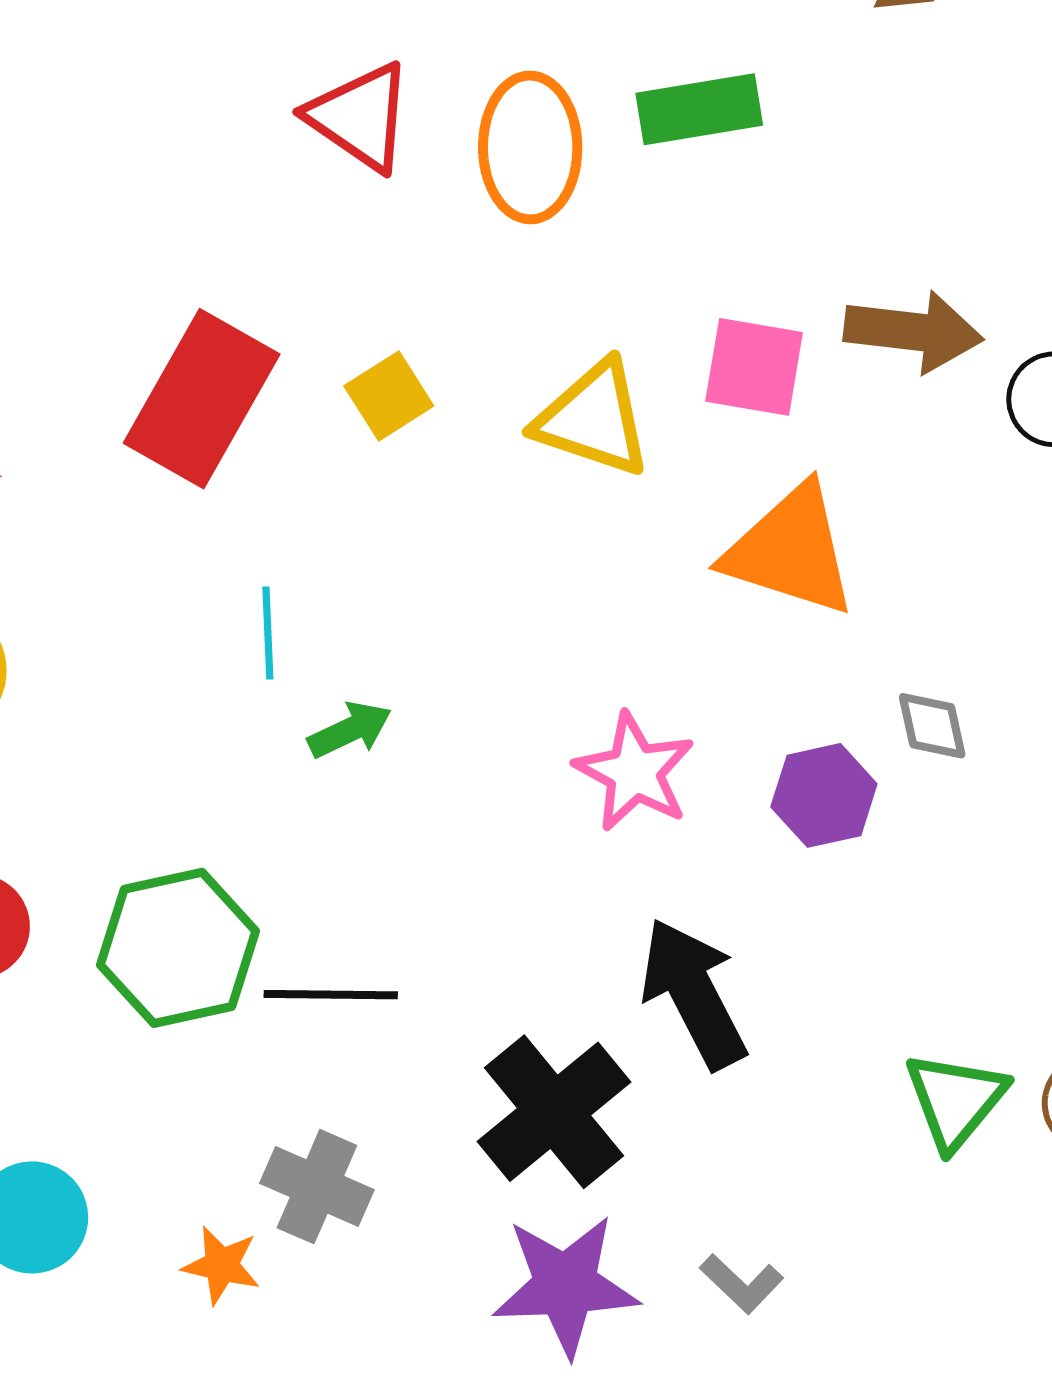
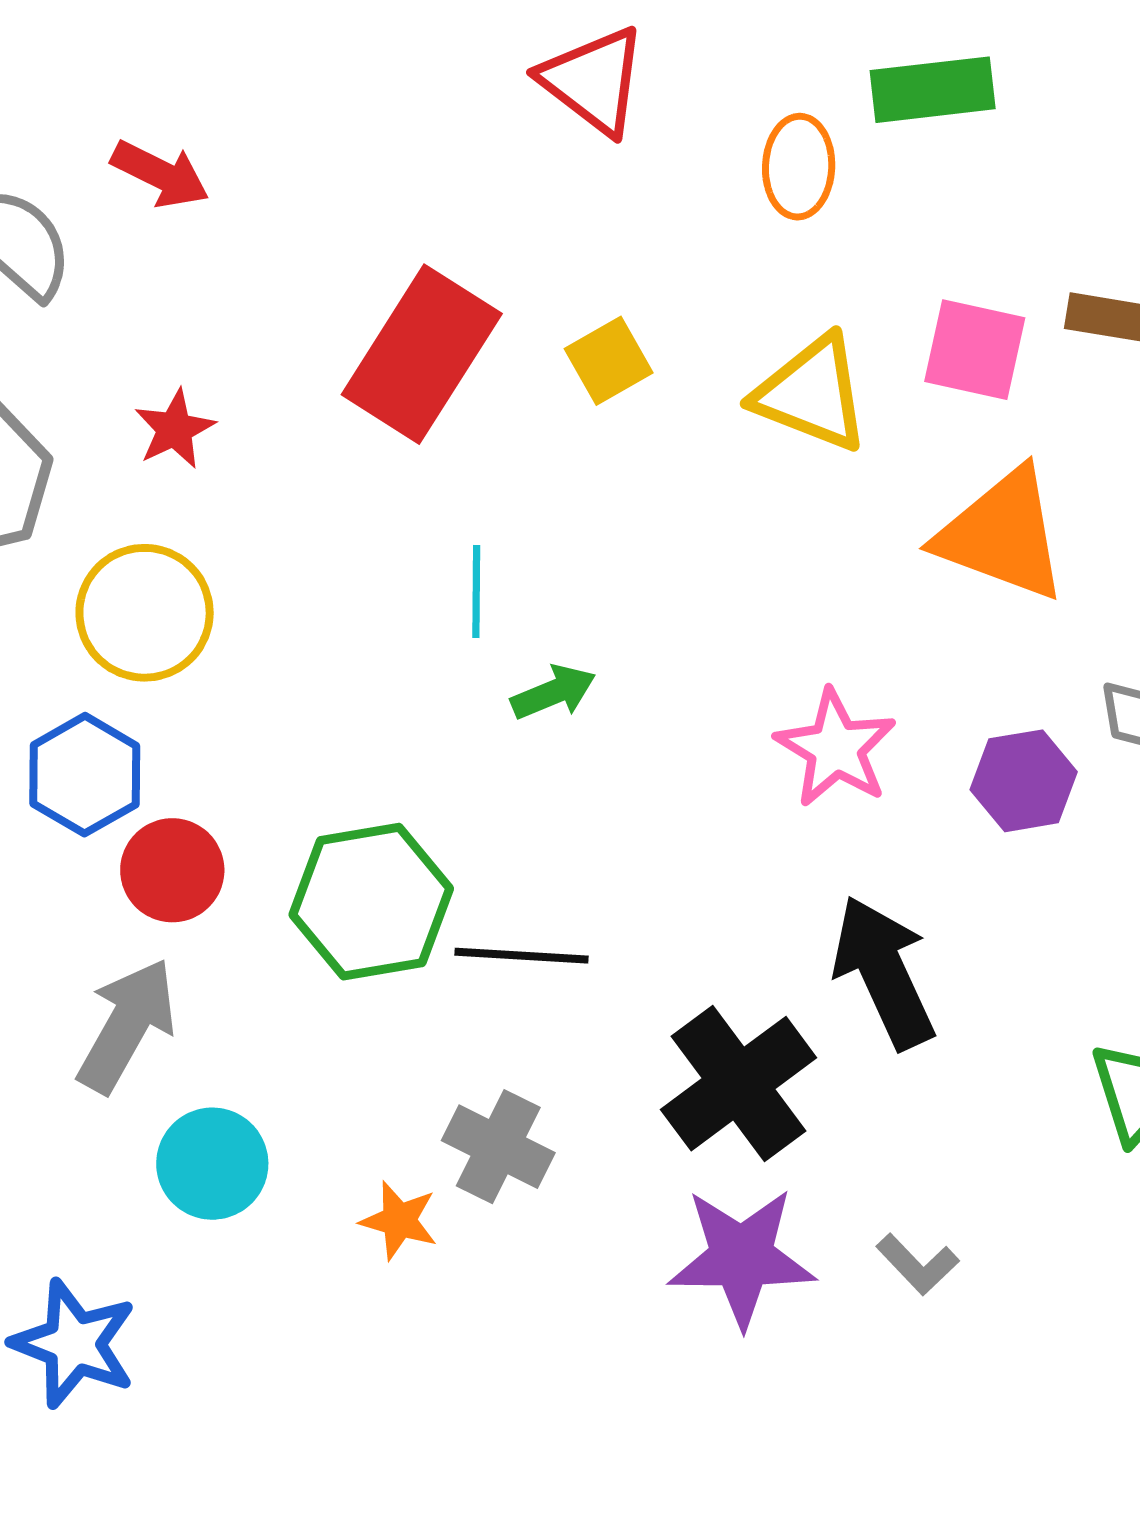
orange ellipse: (530, 147) -> (799, 167), moved, size x0.7

